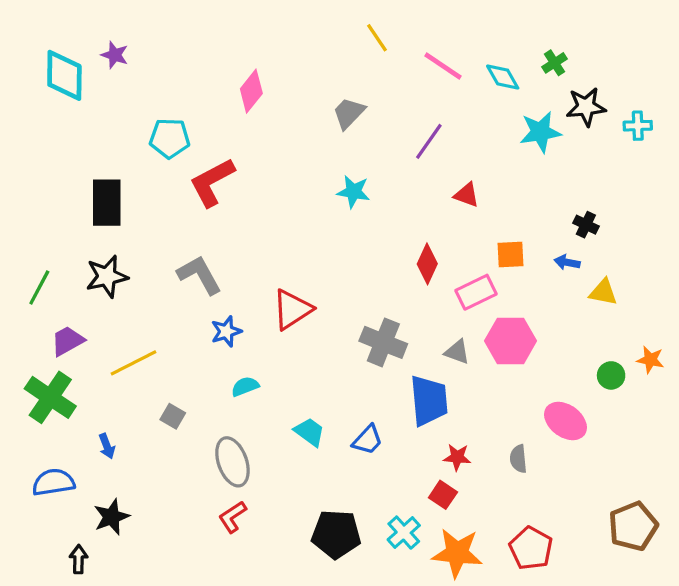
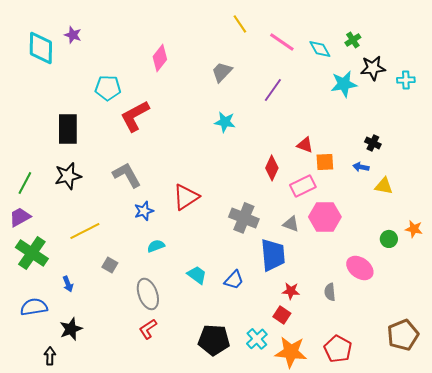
red triangle: (467, 195) -> (305, 145), moved
purple trapezoid: (68, 341) -> (20, 217), moved

